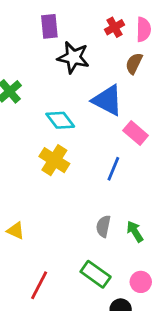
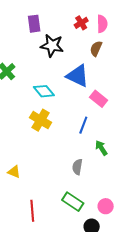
green arrow: (135, 231) -> (101, 148), moved
red line: (39, 285) -> (32, 211), turned -30

